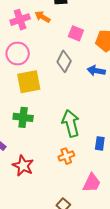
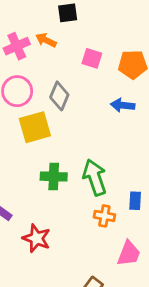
gray diamond: (64, 61) -> (59, 96), moved
green cross: (23, 117) -> (54, 177), moved
orange cross: (66, 156) -> (104, 216), moved, turned 35

